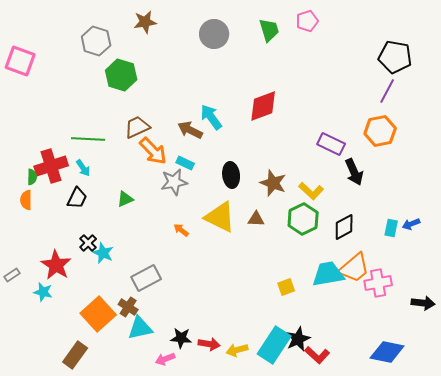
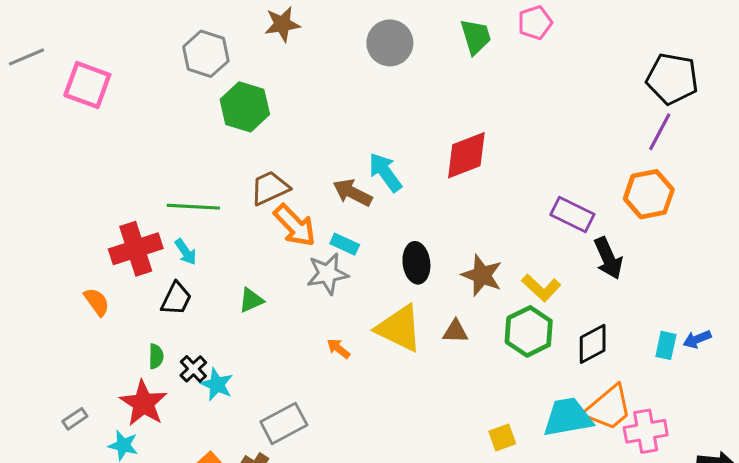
green semicircle: (32, 177) -> (156, 356), moved
orange semicircle: (26, 200) -> (97, 302), turned 144

